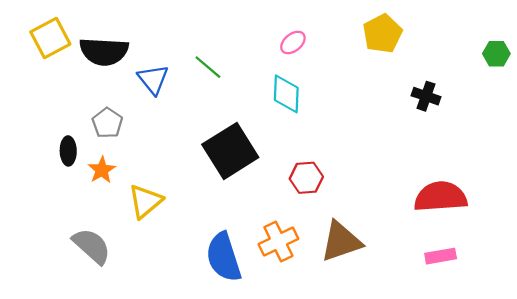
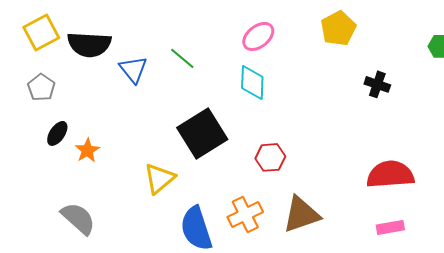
pink ellipse: (293, 42) -> (258, 36), size x1.4
gray pentagon: (107, 123) -> (41, 87), moved
black ellipse: (68, 151) -> (57, 133), turned 35
yellow triangle: (145, 201) -> (159, 178), moved

